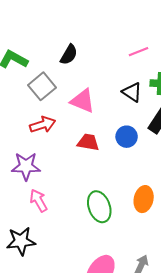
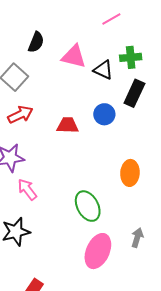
pink line: (138, 52) -> (111, 19), moved
pink triangle: (83, 101) -> (74, 56), moved
green ellipse: (99, 207) -> (88, 206), moved

